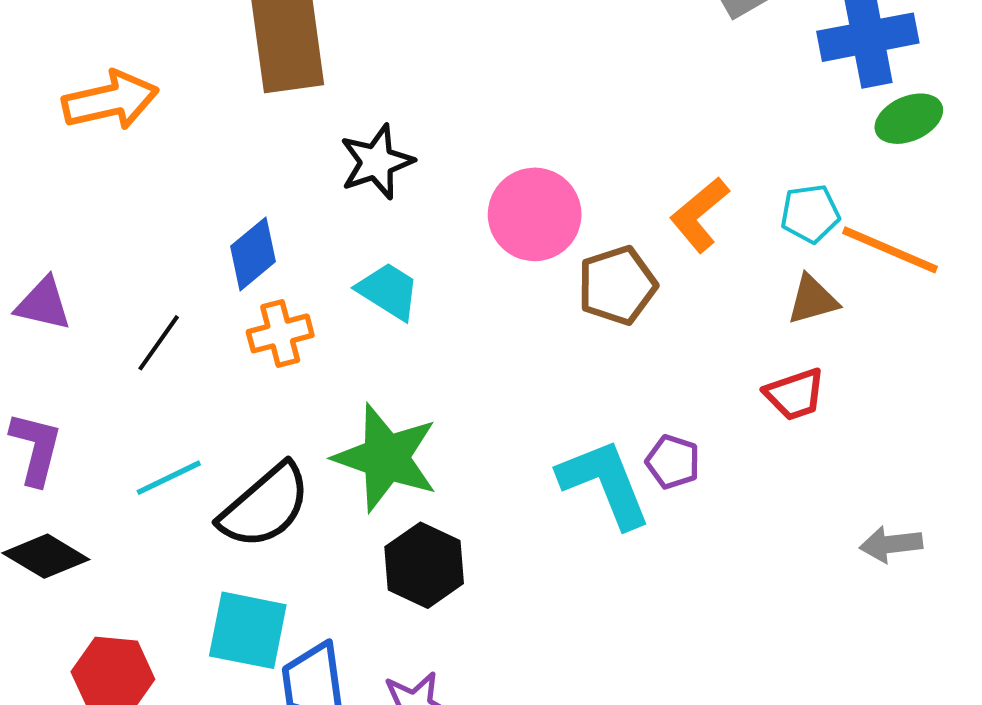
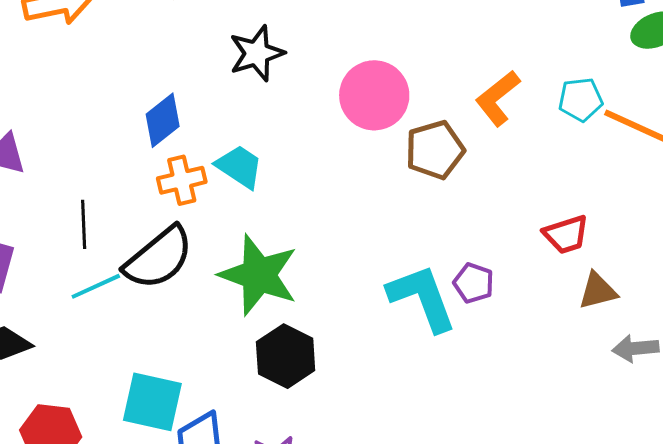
cyan trapezoid: (388, 291) -> (239, 167), moved
brown triangle: (813, 300) -> (598, 291), moved
black line: (159, 343) -> (84, 224), moved, turned -39
black semicircle: (265, 506) -> (159, 258), moved

